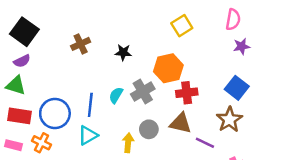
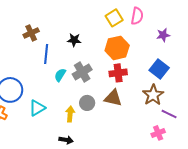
pink semicircle: (233, 20) -> (137, 16), moved
black star: (123, 52) -> (74, 40), moved
orange hexagon: (168, 68) -> (117, 48), moved
blue line: (90, 105) -> (46, 54), moved
purple line: (205, 143) -> (169, 114), moved

